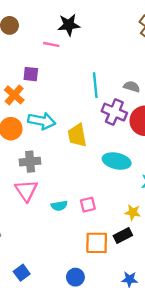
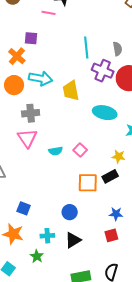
gray semicircle: (132, 87) -> (118, 49), turned 64
pink square: (88, 205) -> (80, 150), turned -32
blue square: (22, 273) -> (24, 208), turned -32

